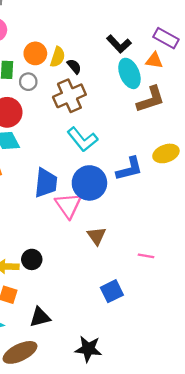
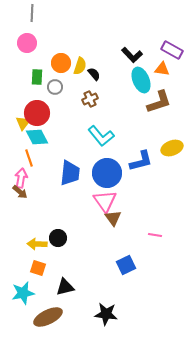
brown cross: (69, 96) -> (90, 99), size x0.6
pink triangle: (68, 205) -> (105, 201), moved

